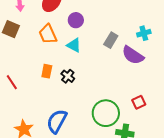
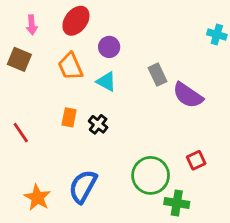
cyan cross: (144, 33) -> (217, 35), moved, turned 32
gray rectangle: (111, 40) -> (157, 75), turned -56

